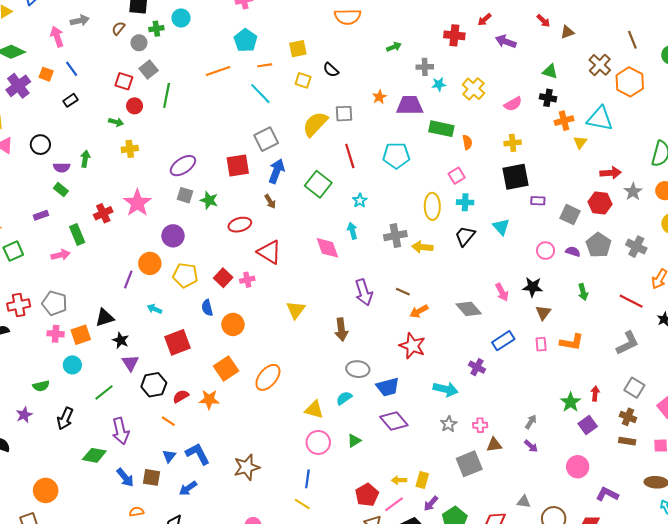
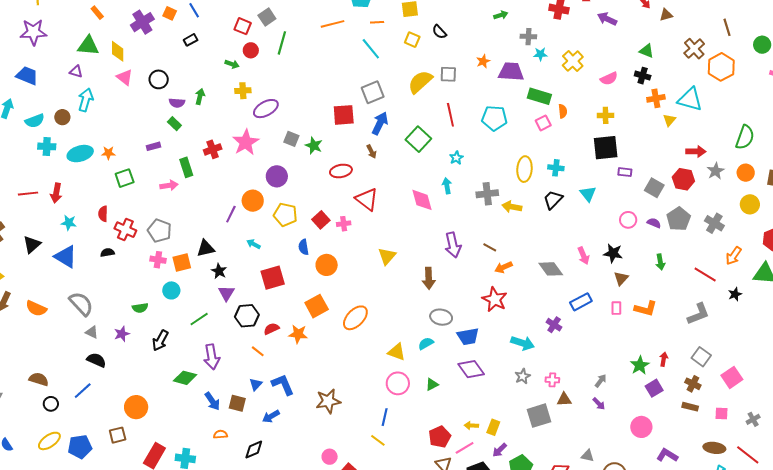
purple ellipse: (183, 166) -> (266, 109), moved
pink square: (457, 176) -> (543, 123), moved
red cross: (19, 305) -> (125, 230), turned 30

